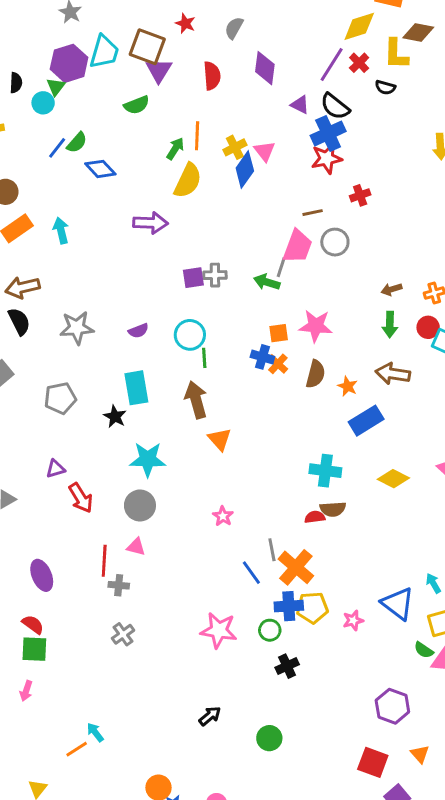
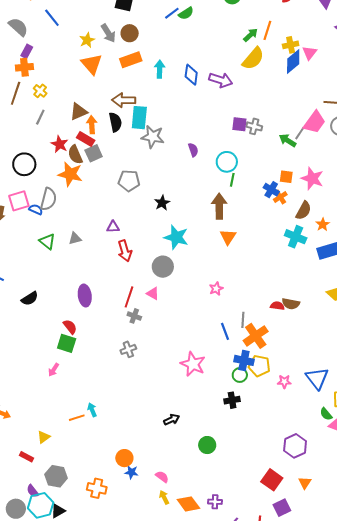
blue diamond: (100, 169) -> (191, 75), moved, turned 35
purple semicircle: (138, 331) -> (193, 150), turned -104
cyan rectangle: (136, 388) -> (139, 118), moved
cyan cross: (325, 471) -> (296, 237), moved
green circle: (270, 630) -> (240, 375), moved

